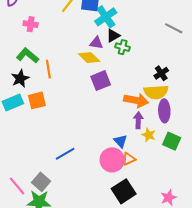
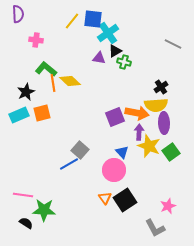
green L-shape: (27, 55) -> (46, 69), moved
yellow diamond: (89, 58) -> (70, 81), moved
purple square: (101, 81) -> (115, 117), moved
yellow star: (149, 135) -> (149, 146), size x1.6
green square: (172, 141) -> (171, 152), turned 30
orange triangle: (129, 159) -> (105, 198), moved, turned -40
gray square: (41, 182) -> (80, 150), moved
pink line: (17, 186) -> (23, 195), turned -42

